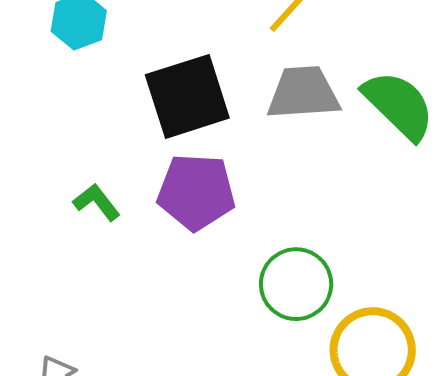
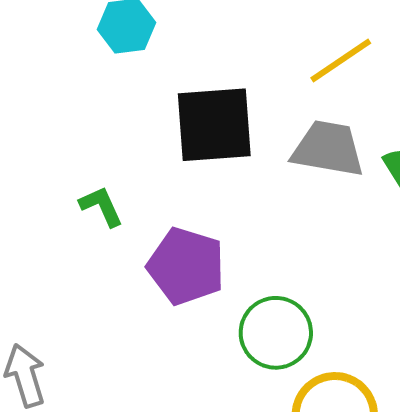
purple pentagon: (196, 192) -> (186, 266), moved

